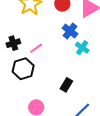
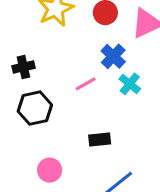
pink line: (36, 48) -> (86, 84), moved
black rectangle: (66, 85) -> (100, 139), turned 48

